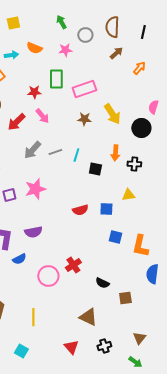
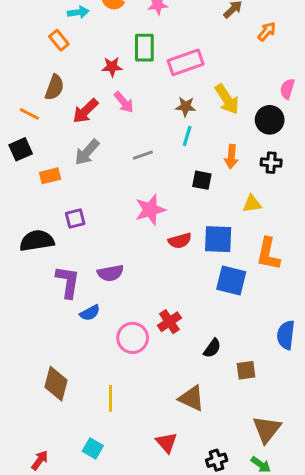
gray arrow: (32, 150) -> (87, 152), moved
cyan line: (76, 155) -> (187, 136), moved
black cross: (134, 164) -> (271, 163), moved
pink star: (35, 189) -> (150, 210), moved
yellow triangle: (128, 195) -> (252, 204), moved
blue square: (106, 209) -> (218, 239), size x1.5
blue square: (115, 237) -> (231, 280), size x1.5
orange L-shape: (140, 246) -> (268, 254), moved
black semicircle: (102, 283) -> (212, 348), turned -80
brown triangle: (139, 338) -> (267, 429), size x1.5
black cross: (104, 346) -> (217, 460), moved

